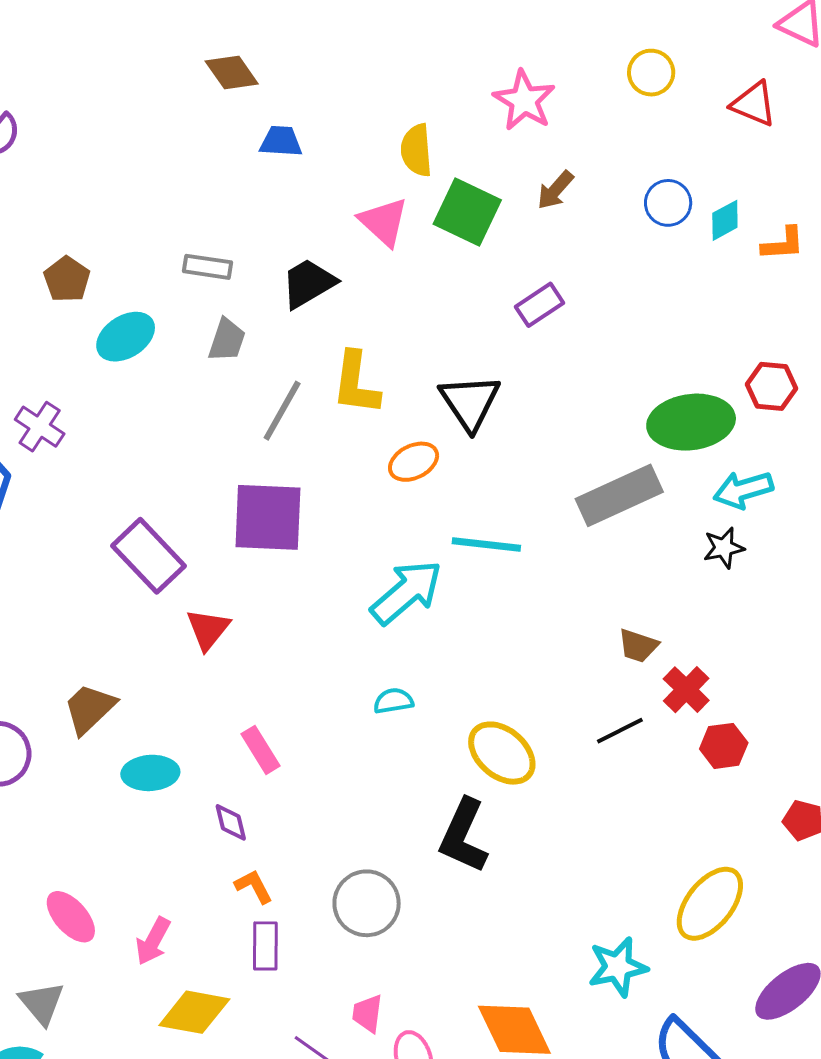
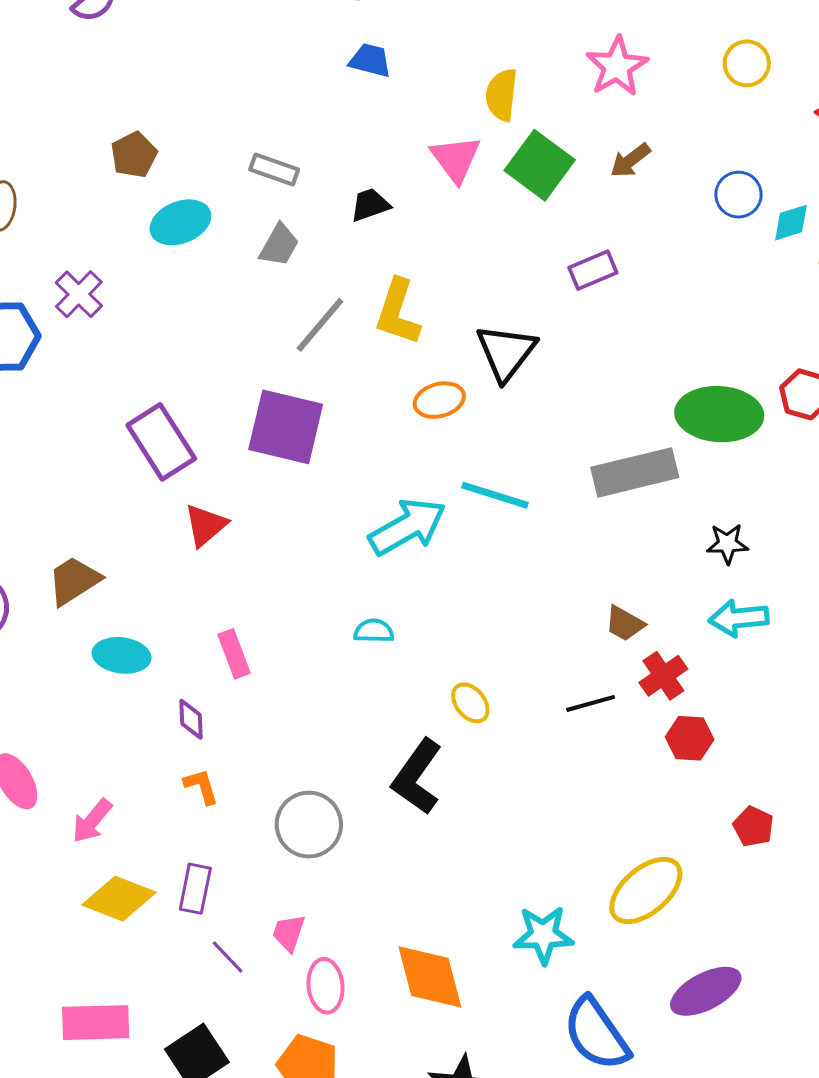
black trapezoid: (308, 283) -> (370, 205), size x0.7
cyan arrow: (743, 490) -> (739, 618), moved
yellow ellipse: (502, 753) -> (470, 703), size x0.6
purple rectangle: (265, 946) -> (195, 889), moved

